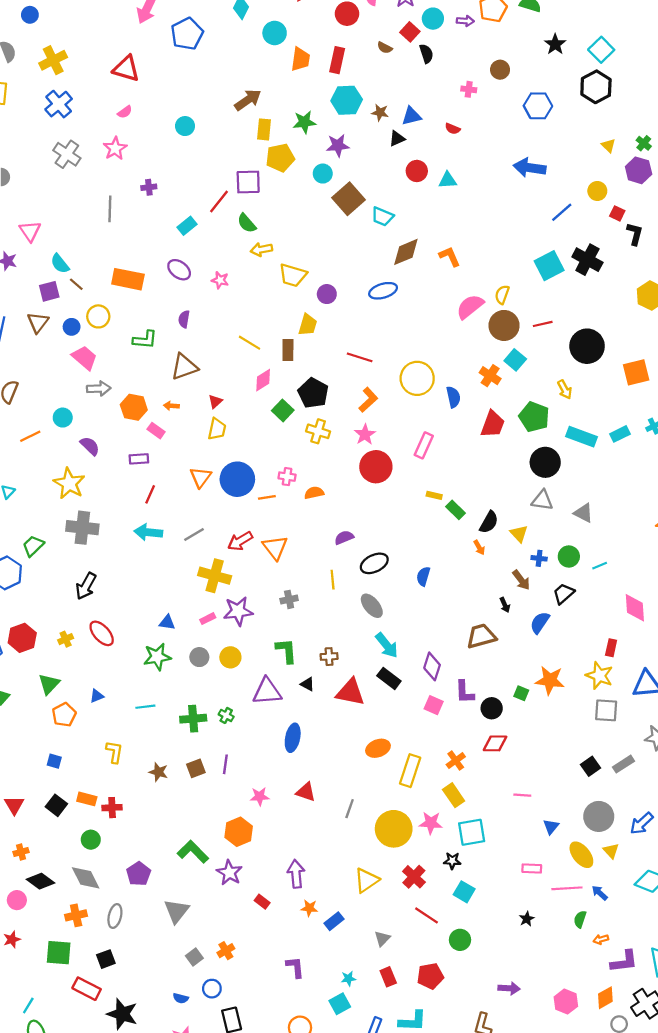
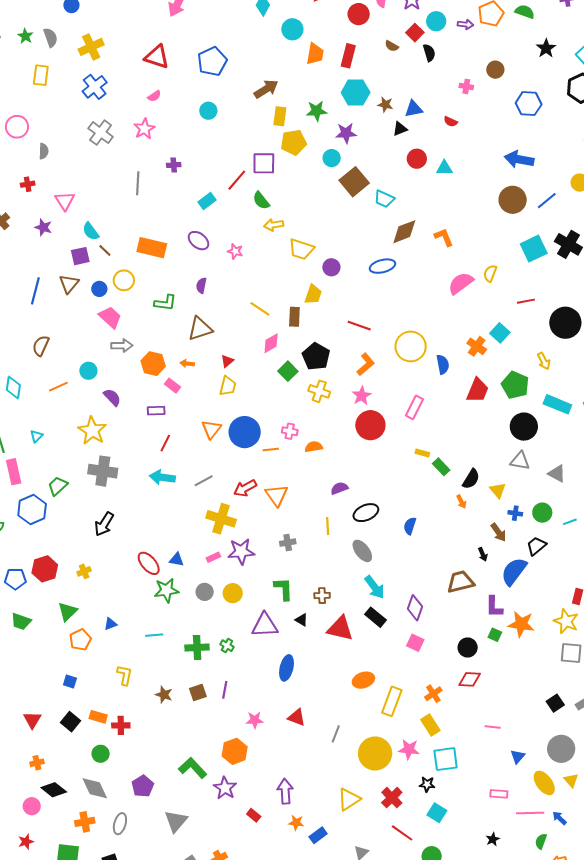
blue pentagon: (187, 34) -> (212, 61), moved
brown circle: (504, 325) -> (513, 200), moved
blue semicircle: (540, 623) -> (514, 571), size x1.4
red ellipse: (102, 633) -> (149, 563), moved
purple L-shape: (465, 692) -> (494, 607), moved

